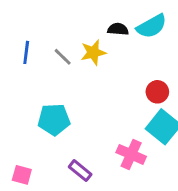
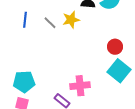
cyan pentagon: (54, 120) -> (24, 82), moved
pink cross: (131, 154) -> (80, 86), moved, turned -30

